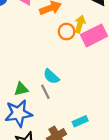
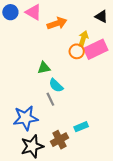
orange circle: (67, 32) -> (77, 51), moved
green triangle: (21, 89) -> (44, 68), moved

